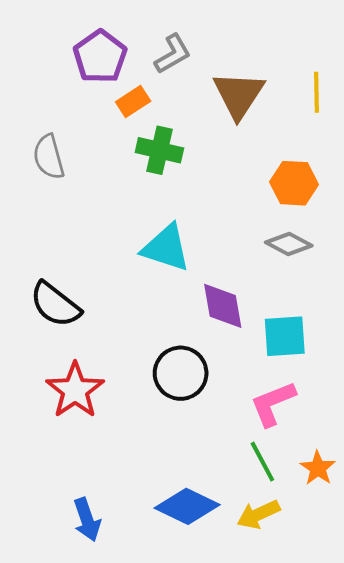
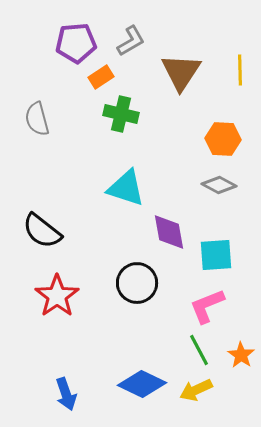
purple pentagon: (100, 57) -> (76, 43), turned 30

